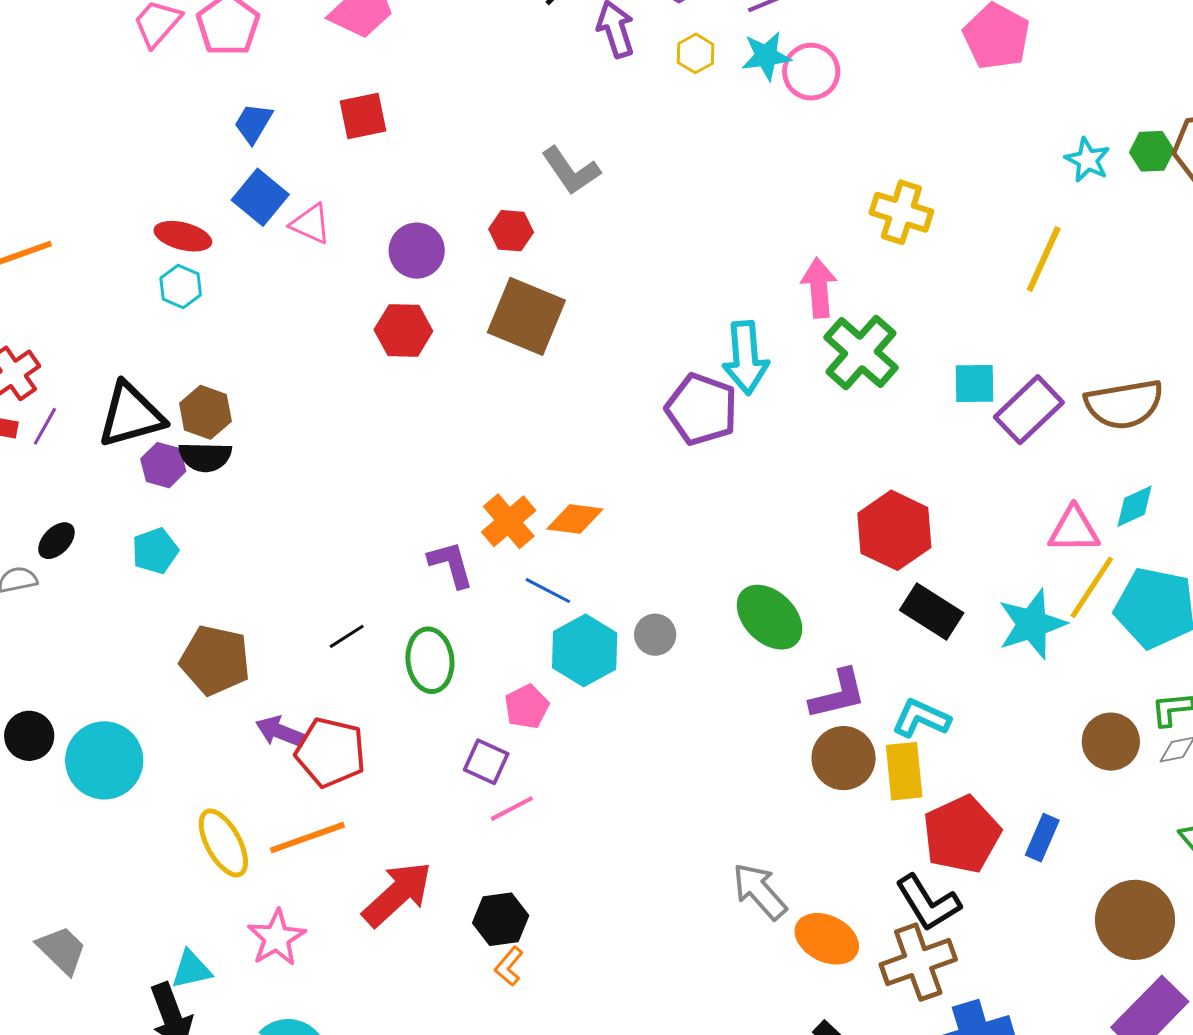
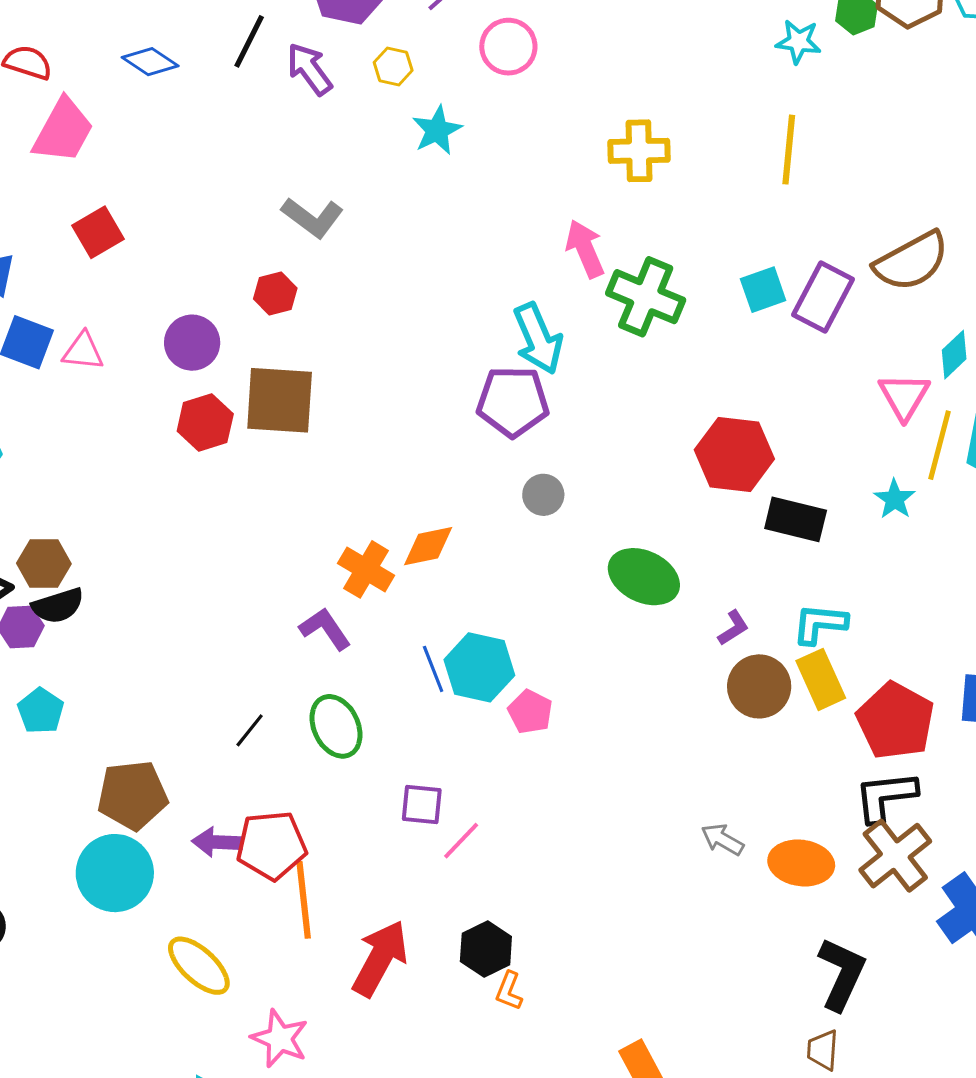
cyan star: (766, 56) -> (437, 130), moved
brown square: (526, 316) -> (280, 400), moved
pink triangle: (1074, 530) -> (904, 396), turned -40
blue line: (548, 591) -> (433, 669), moved, turned 60
cyan star: (1032, 624) -> (895, 499), size x0.6
gray circle: (655, 635) -> (543, 495), moved
purple L-shape: (838, 694) -> (733, 628), size x0.6
pink pentagon: (527, 707) -> (530, 712), moved
cyan circle: (104, 760) -> (115, 873), moved
orange line: (307, 838) -> (304, 900), moved, turned -58
gray arrow: (760, 891) -> (722, 839), size x0.7
black L-shape: (928, 903) -> (886, 796), turned 134

